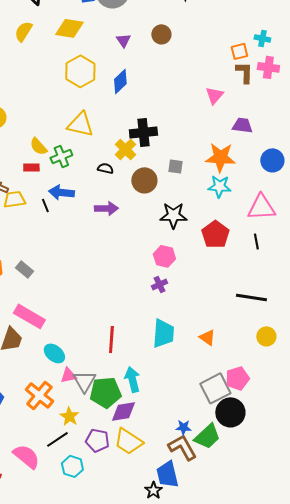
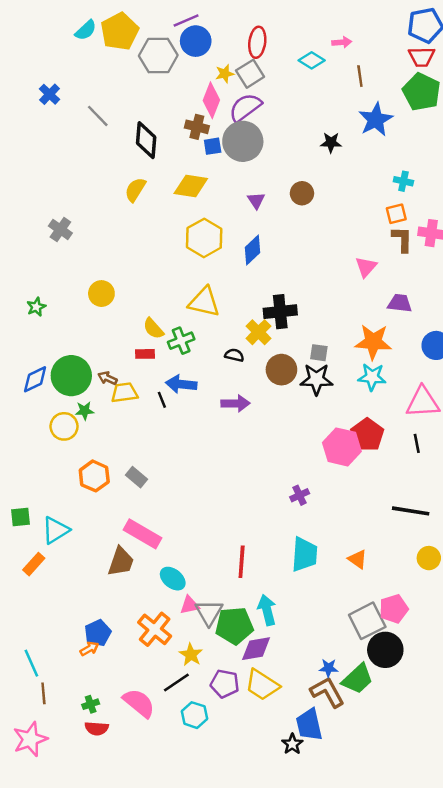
cyan cross: (262, 38) -> (403, 181), moved
black star: (173, 215) -> (316, 379), moved
pink hexagon: (164, 256) -> (342, 447), moved, size x1.4

